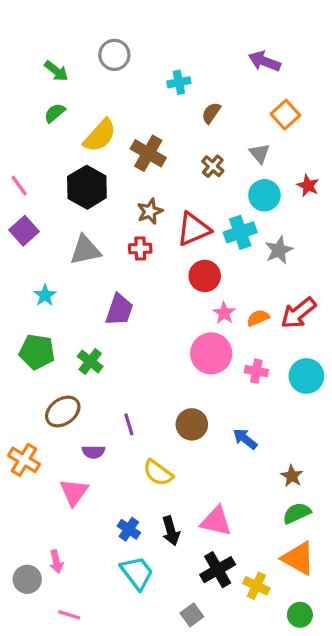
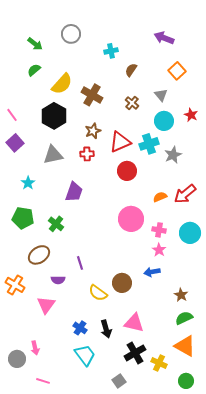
pink star: (224, 313) -> (159, 250), moved
brown circle: (192, 424) -> (122, 283), moved
blue arrow: (245, 439) -> (152, 272), turned -49

